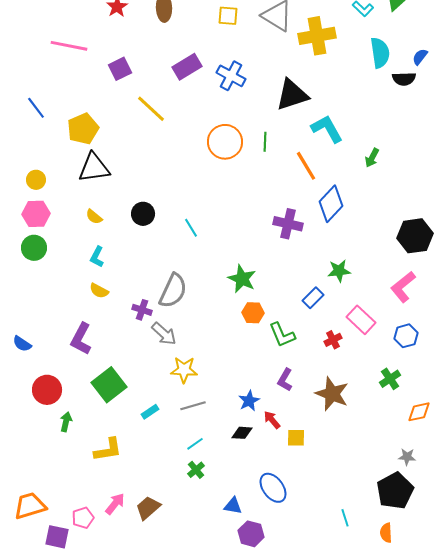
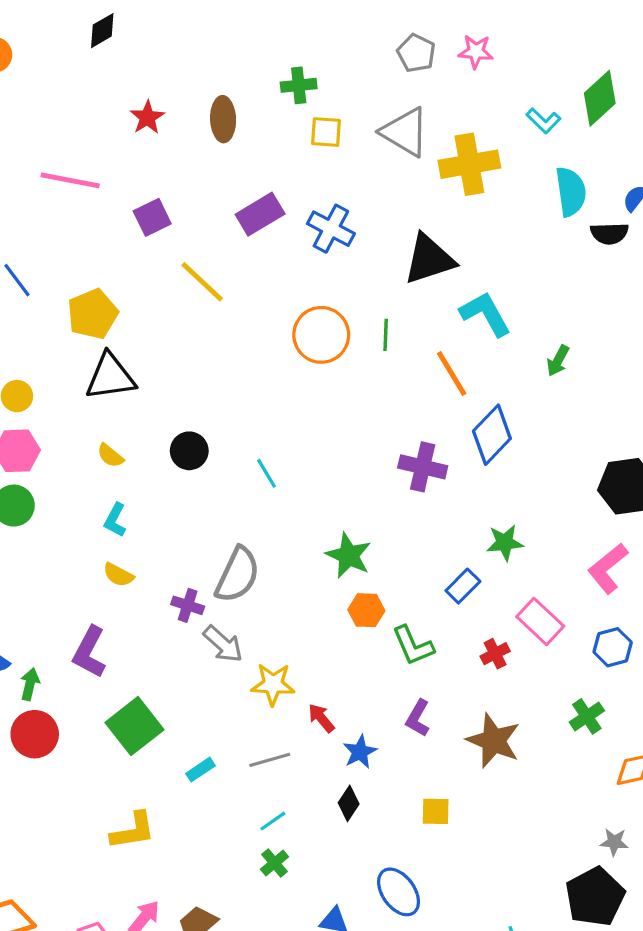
yellow star: (184, 370) -> (273, 684), moved
red arrow: (272, 420) -> (321, 718), moved
green arrow: (66, 422) -> (30, 684), moved
black diamond: (242, 433) -> (349, 803), turned -60

